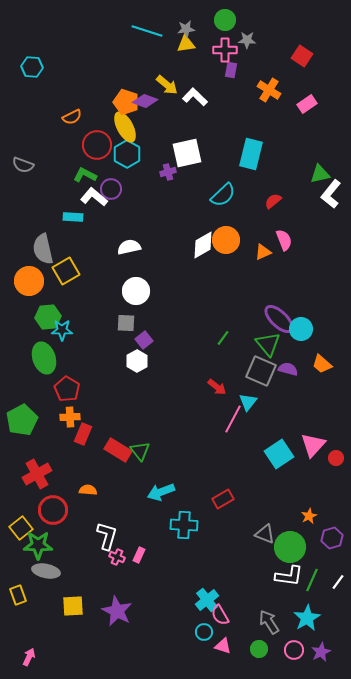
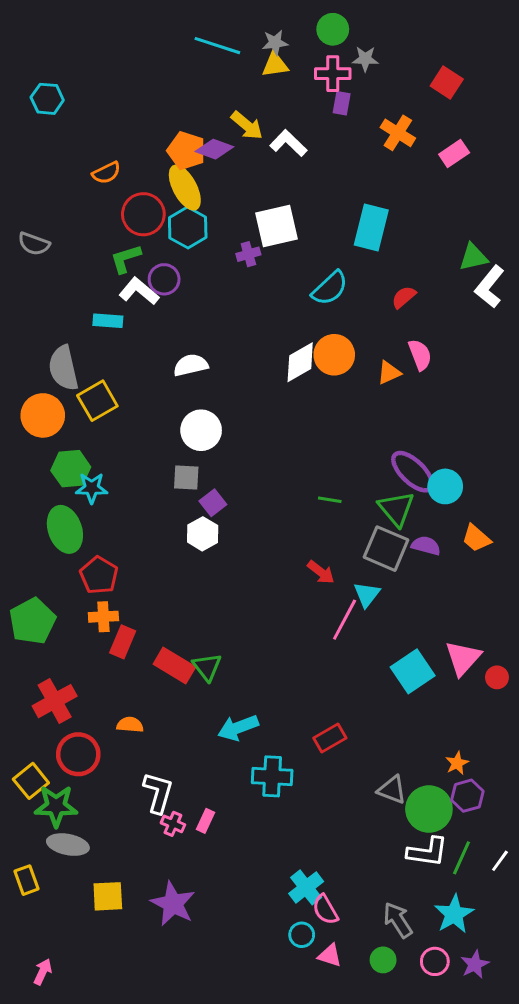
green L-shape: (85, 175) -> (126, 259), turned -45
green line: (223, 338) -> (330, 500), turned 63
purple hexagon: (332, 538) -> (467, 796), moved

